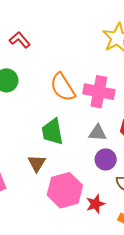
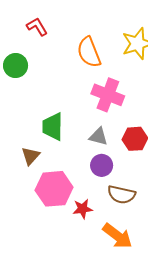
orange semicircle: (63, 87) -> (89, 52), moved

